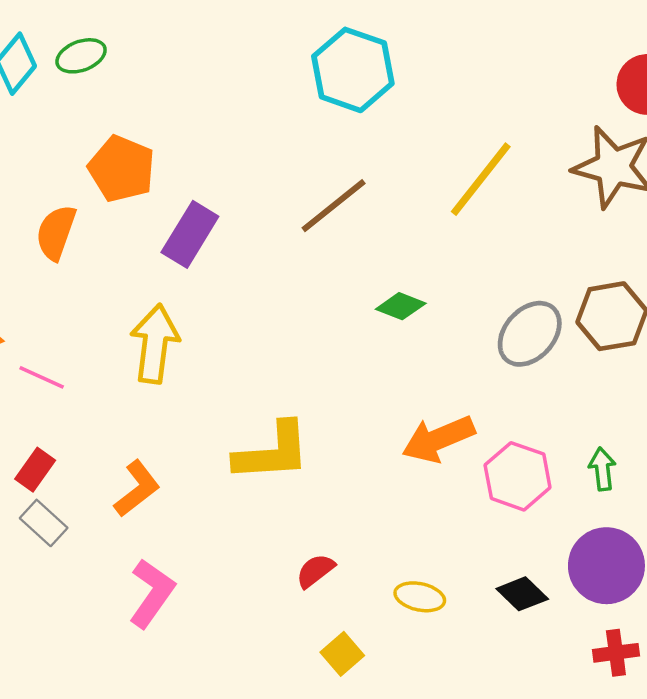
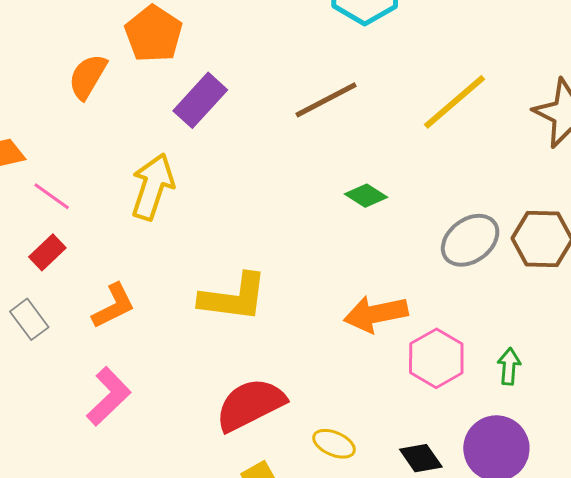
red rectangle: (35, 470) -> (47, 252), moved
red semicircle: (315, 571) -> (250, 405), size x2.0

